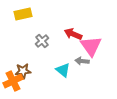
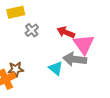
gray cross: (42, 41) -> (32, 30), moved
gray arrow: (82, 61) -> (75, 59), size x1.6

